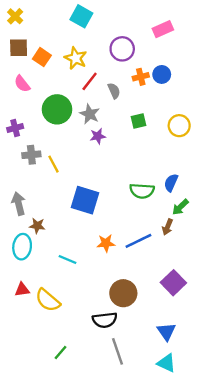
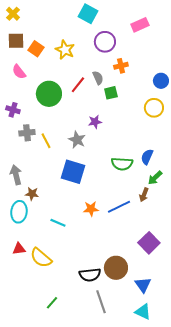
cyan square: (81, 16) -> (88, 14), moved
blue circle: (162, 74) -> (161, 81), moved
red line: (90, 81) -> (78, 85), moved
gray star: (90, 114) -> (77, 140), moved
green square: (138, 121) -> (111, 93), moved
purple cross: (15, 128) -> (13, 110), turned 32
purple star: (98, 136) -> (95, 122), moved
brown circle: (123, 293) -> (116, 268), moved

